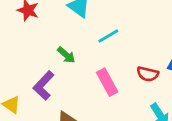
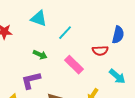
purple L-shape: (44, 85) -> (31, 80), turned 50

